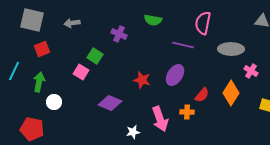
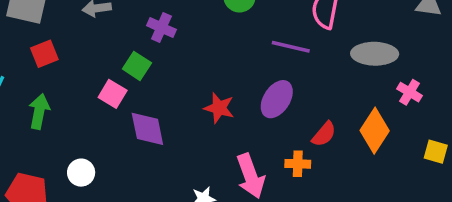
purple cross: (119, 34) -> (161, 28), moved
white circle: (54, 102) -> (81, 173), moved
purple diamond: (110, 103) -> (147, 129), moved, turned 55

